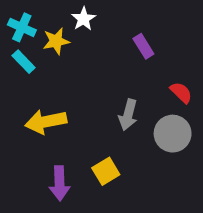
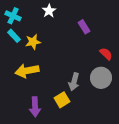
yellow star: (56, 41) -> (33, 42), moved
gray arrow: (128, 115) -> (74, 82), moved

